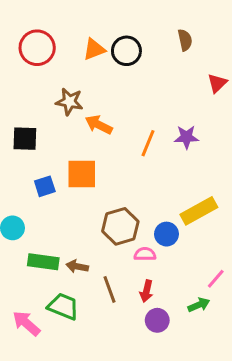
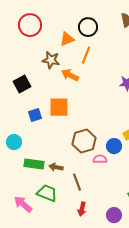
orange triangle: (94, 49) -> (67, 39), moved
black square: (25, 139) -> (22, 84), turned -30
orange line: (148, 143) -> (86, 55), moved
red arrow: (146, 291) -> (82, 209), moved
purple circle: (157, 320) -> (114, 215), moved

